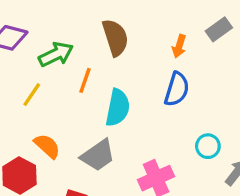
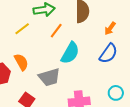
orange arrow: (179, 46) -> (110, 28), moved

